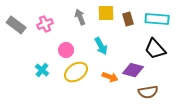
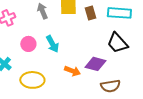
cyan arrow: (101, 46) -> (52, 44), moved
yellow ellipse: (76, 72) -> (32, 80), moved, turned 35

